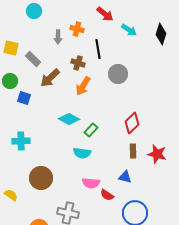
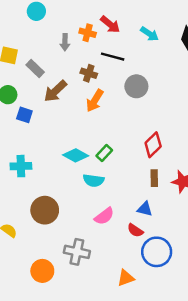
red arrow: (105, 14) -> (110, 24), moved
black line: (98, 49) -> (113, 57), turned -66
cyan diamond: (69, 119) -> (76, 155), moved
pink semicircle: (91, 183) -> (104, 216), turned -42
red semicircle: (107, 195) -> (135, 230), moved

